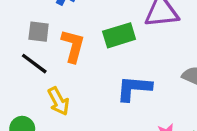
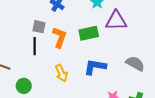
black line: (34, 64) -> (35, 46), turned 48
yellow arrow: (58, 101) -> (61, 73), moved

